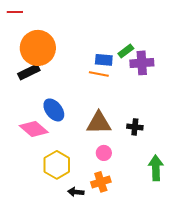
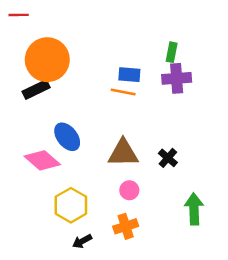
green rectangle: (126, 51) -> (172, 52), moved, turned -42
black cross: (135, 127) -> (168, 158), turned 35
black arrow: (76, 192) -> (82, 241), moved, turned -35

